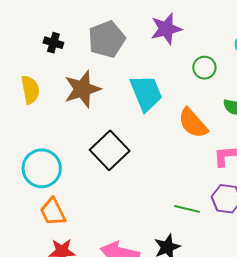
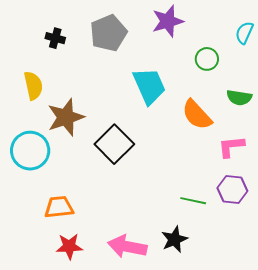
brown star: (82, 89) -> (66, 117), moved
cyan circle: (42, 168) -> (30, 151), moved
orange trapezoid: (53, 212) -> (59, 207), turned 112

